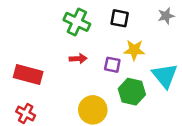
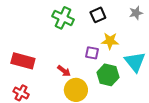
black square: (120, 18) -> (98, 15), turned -35
red arrow: (78, 59) -> (64, 71), moved, turned 40

